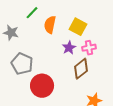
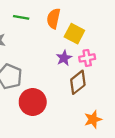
green line: (32, 13) -> (21, 17), turned 56
orange semicircle: (50, 25) -> (54, 19), moved

